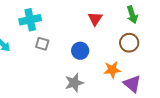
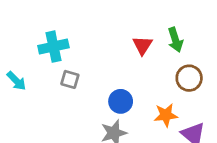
green arrow: (132, 15) -> (175, 40), moved
blue circle: (80, 51) -> (121, 101), moved

